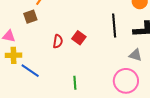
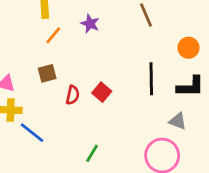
brown square: (30, 17) -> (47, 73), moved
green line: (75, 83) -> (92, 153), turned 32

